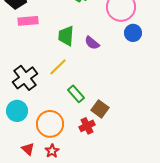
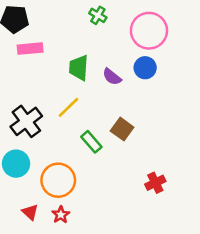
blue circle: (133, 33) -> (145, 68), moved
brown square: (100, 109) -> (122, 129), moved
red cross: (87, 126) -> (155, 183), moved

